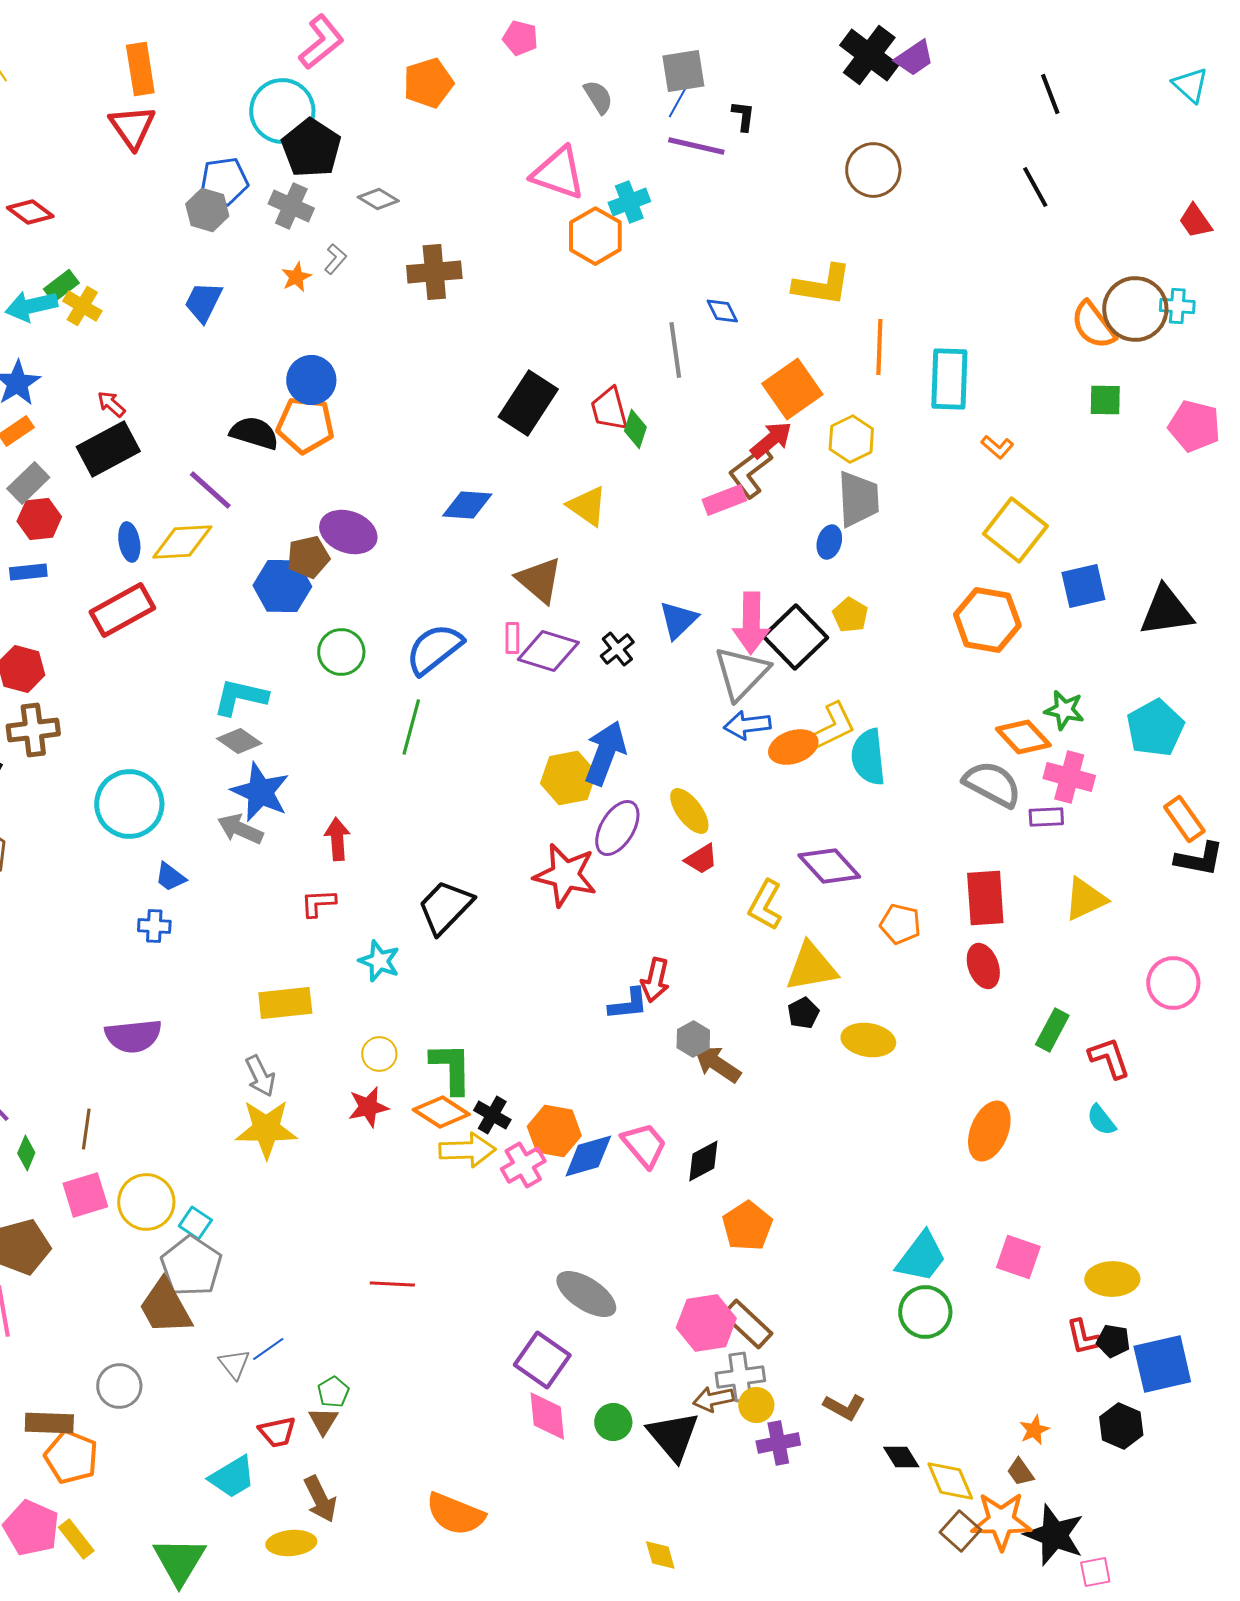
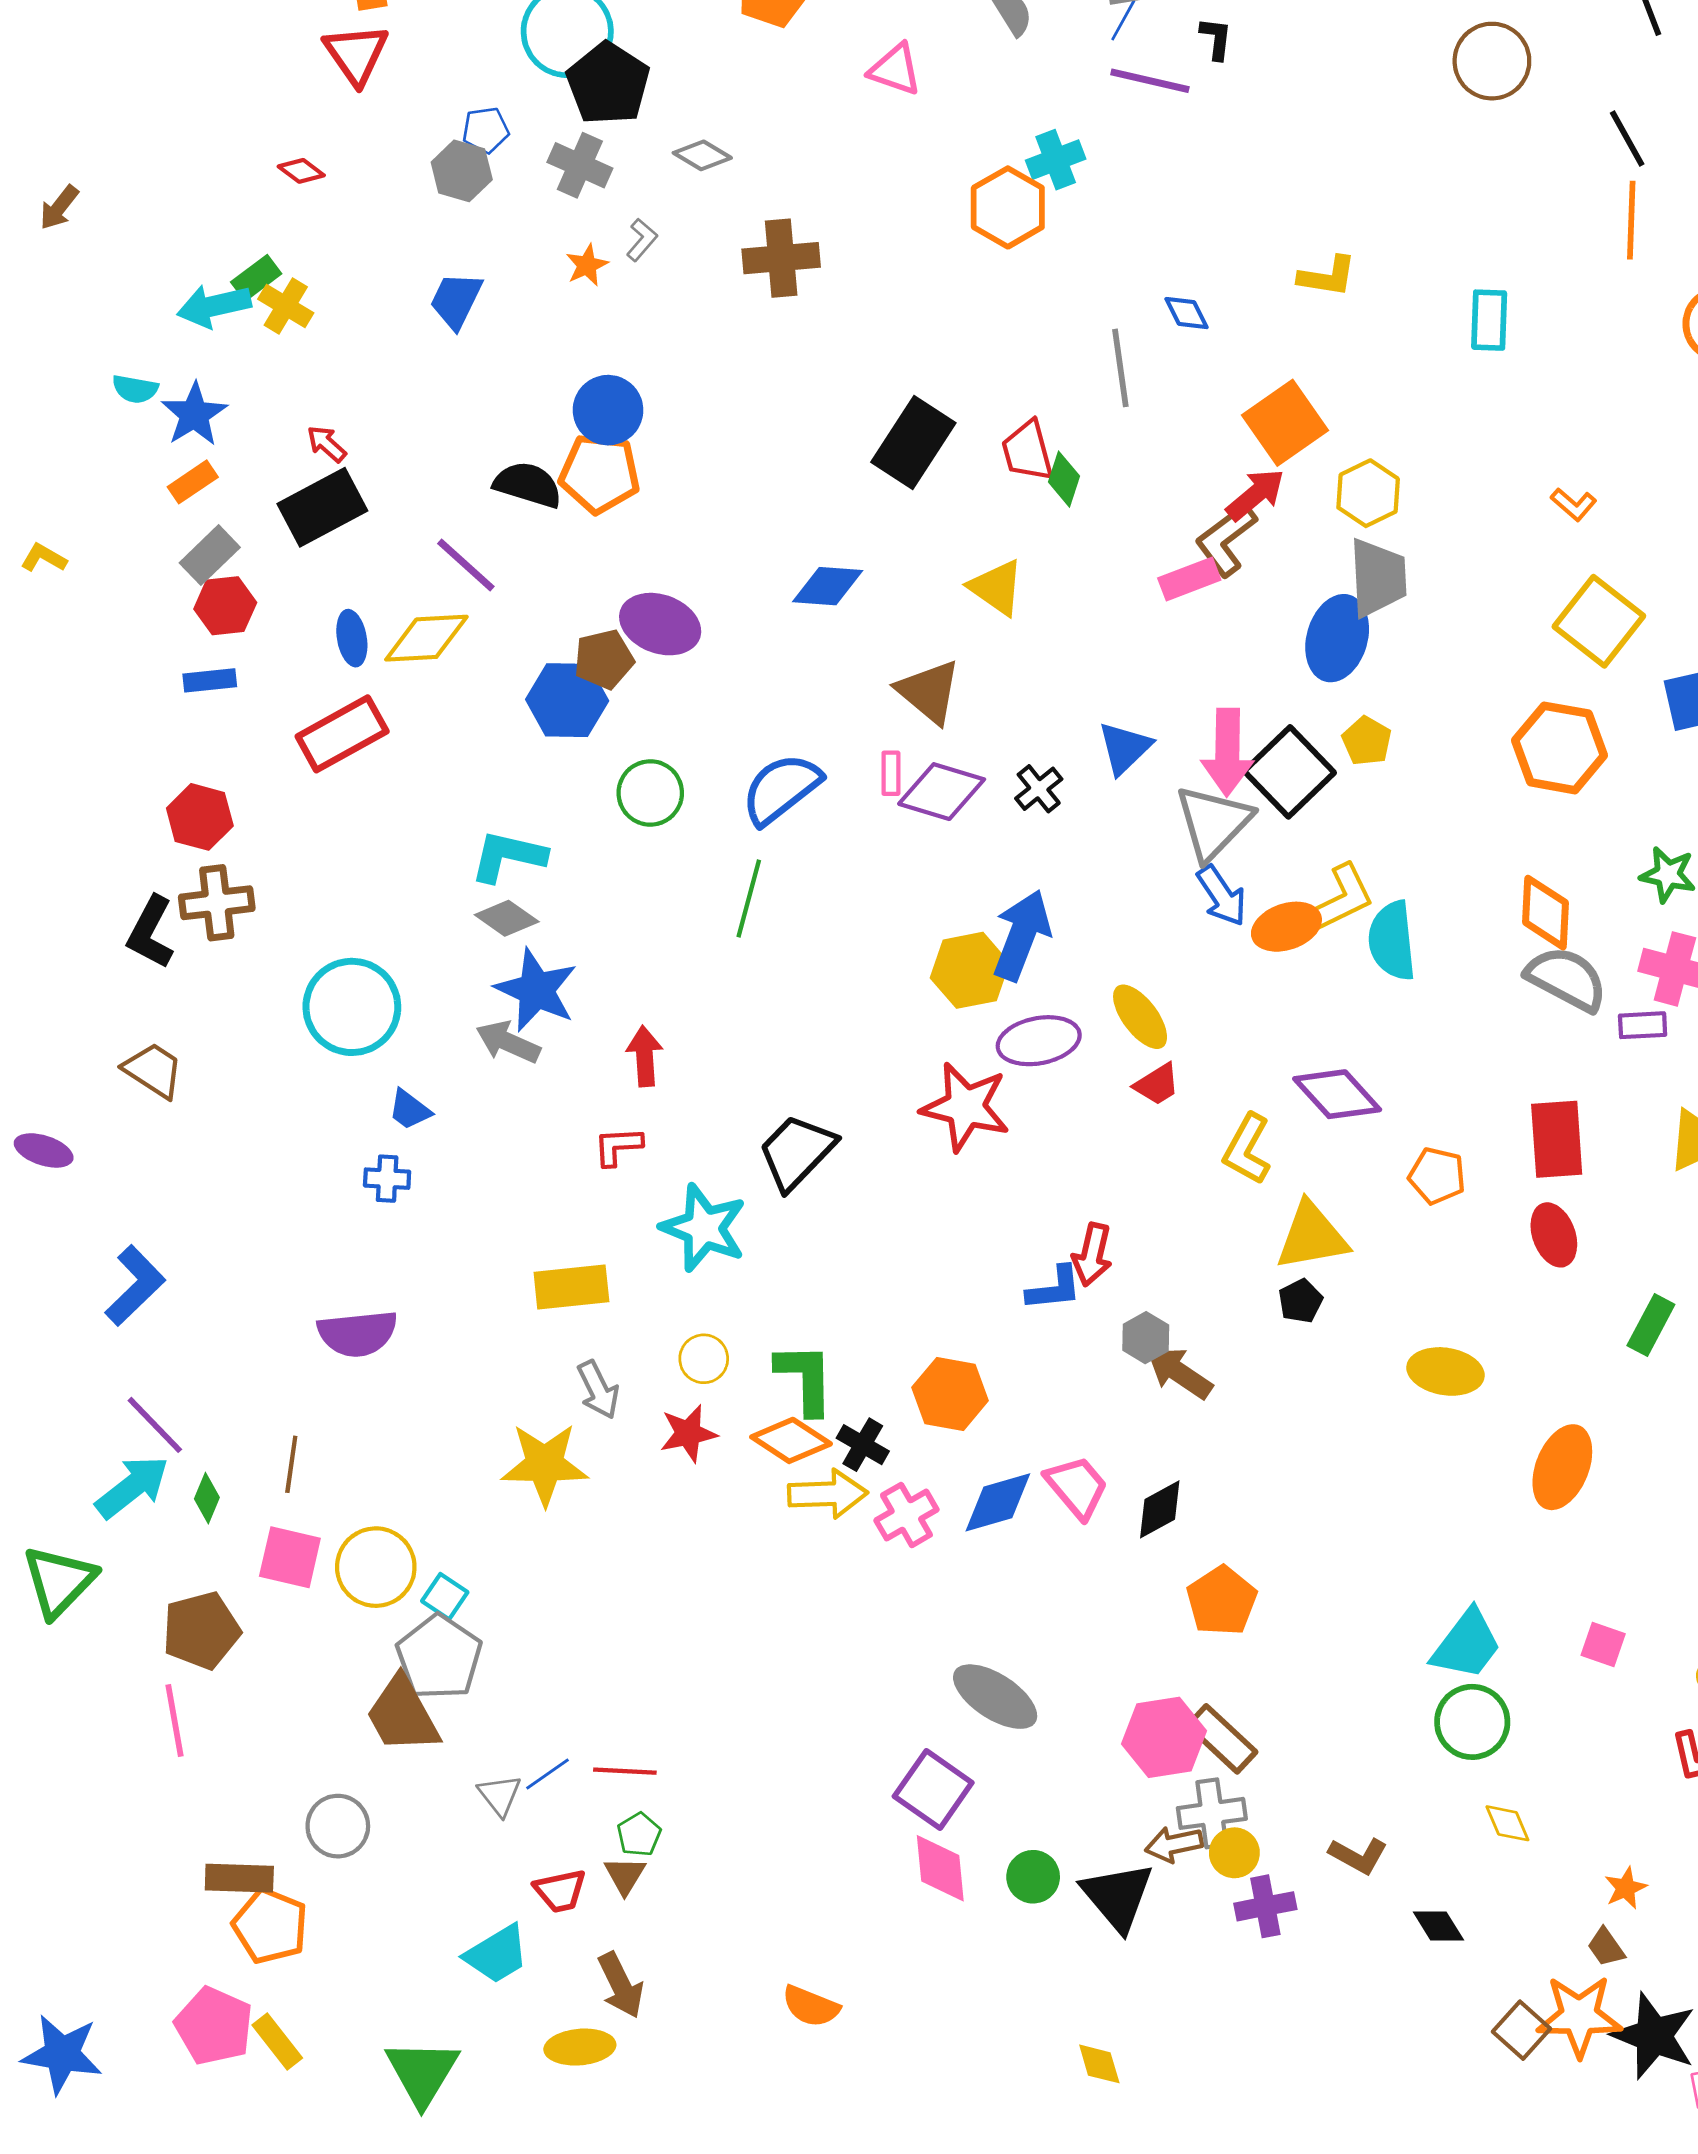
brown circle: (873, 170) -> (1492, 61), moved
pink triangle: (558, 173) -> (895, 70), moved, size x0.7
blue pentagon: (224, 181) -> (486, 130), size x0.7
red diamond: (30, 212) -> (301, 171), moved, size x0.7
yellow L-shape: (822, 285) -> (1327, 276), size x0.7
orange line: (879, 347) -> (1631, 220), moved
cyan rectangle: (949, 379) -> (1489, 320), moved, size x0.7
blue ellipse: (829, 542) -> (1337, 638), size x1.8
blue arrow: (747, 725) -> (1222, 896), turned -117
orange diamond: (1023, 737) -> (1545, 913), moved, turned 46
purple ellipse: (617, 828) -> (1039, 1041), turned 48
cyan star: (379, 961) -> (704, 1228), size x1.5
yellow ellipse: (868, 1040) -> (1445, 1371), moved
gray arrow: (260, 1076) -> (598, 1390), moved
orange hexagon: (554, 1131) -> (950, 1394), moved
pink square: (85, 1195) -> (290, 1557), turned 30
pink square: (1018, 1257) -> (1603, 1645), size x0.7
red line: (392, 1284) -> (625, 1771), moved
yellow diamond: (950, 1481) -> (1507, 1823), moved, size x0.7
orange semicircle: (455, 1514) -> (811, 2006), size x0.7

